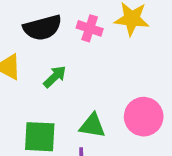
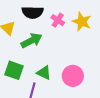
green arrow: (55, 77) -> (31, 41), size x1.5

